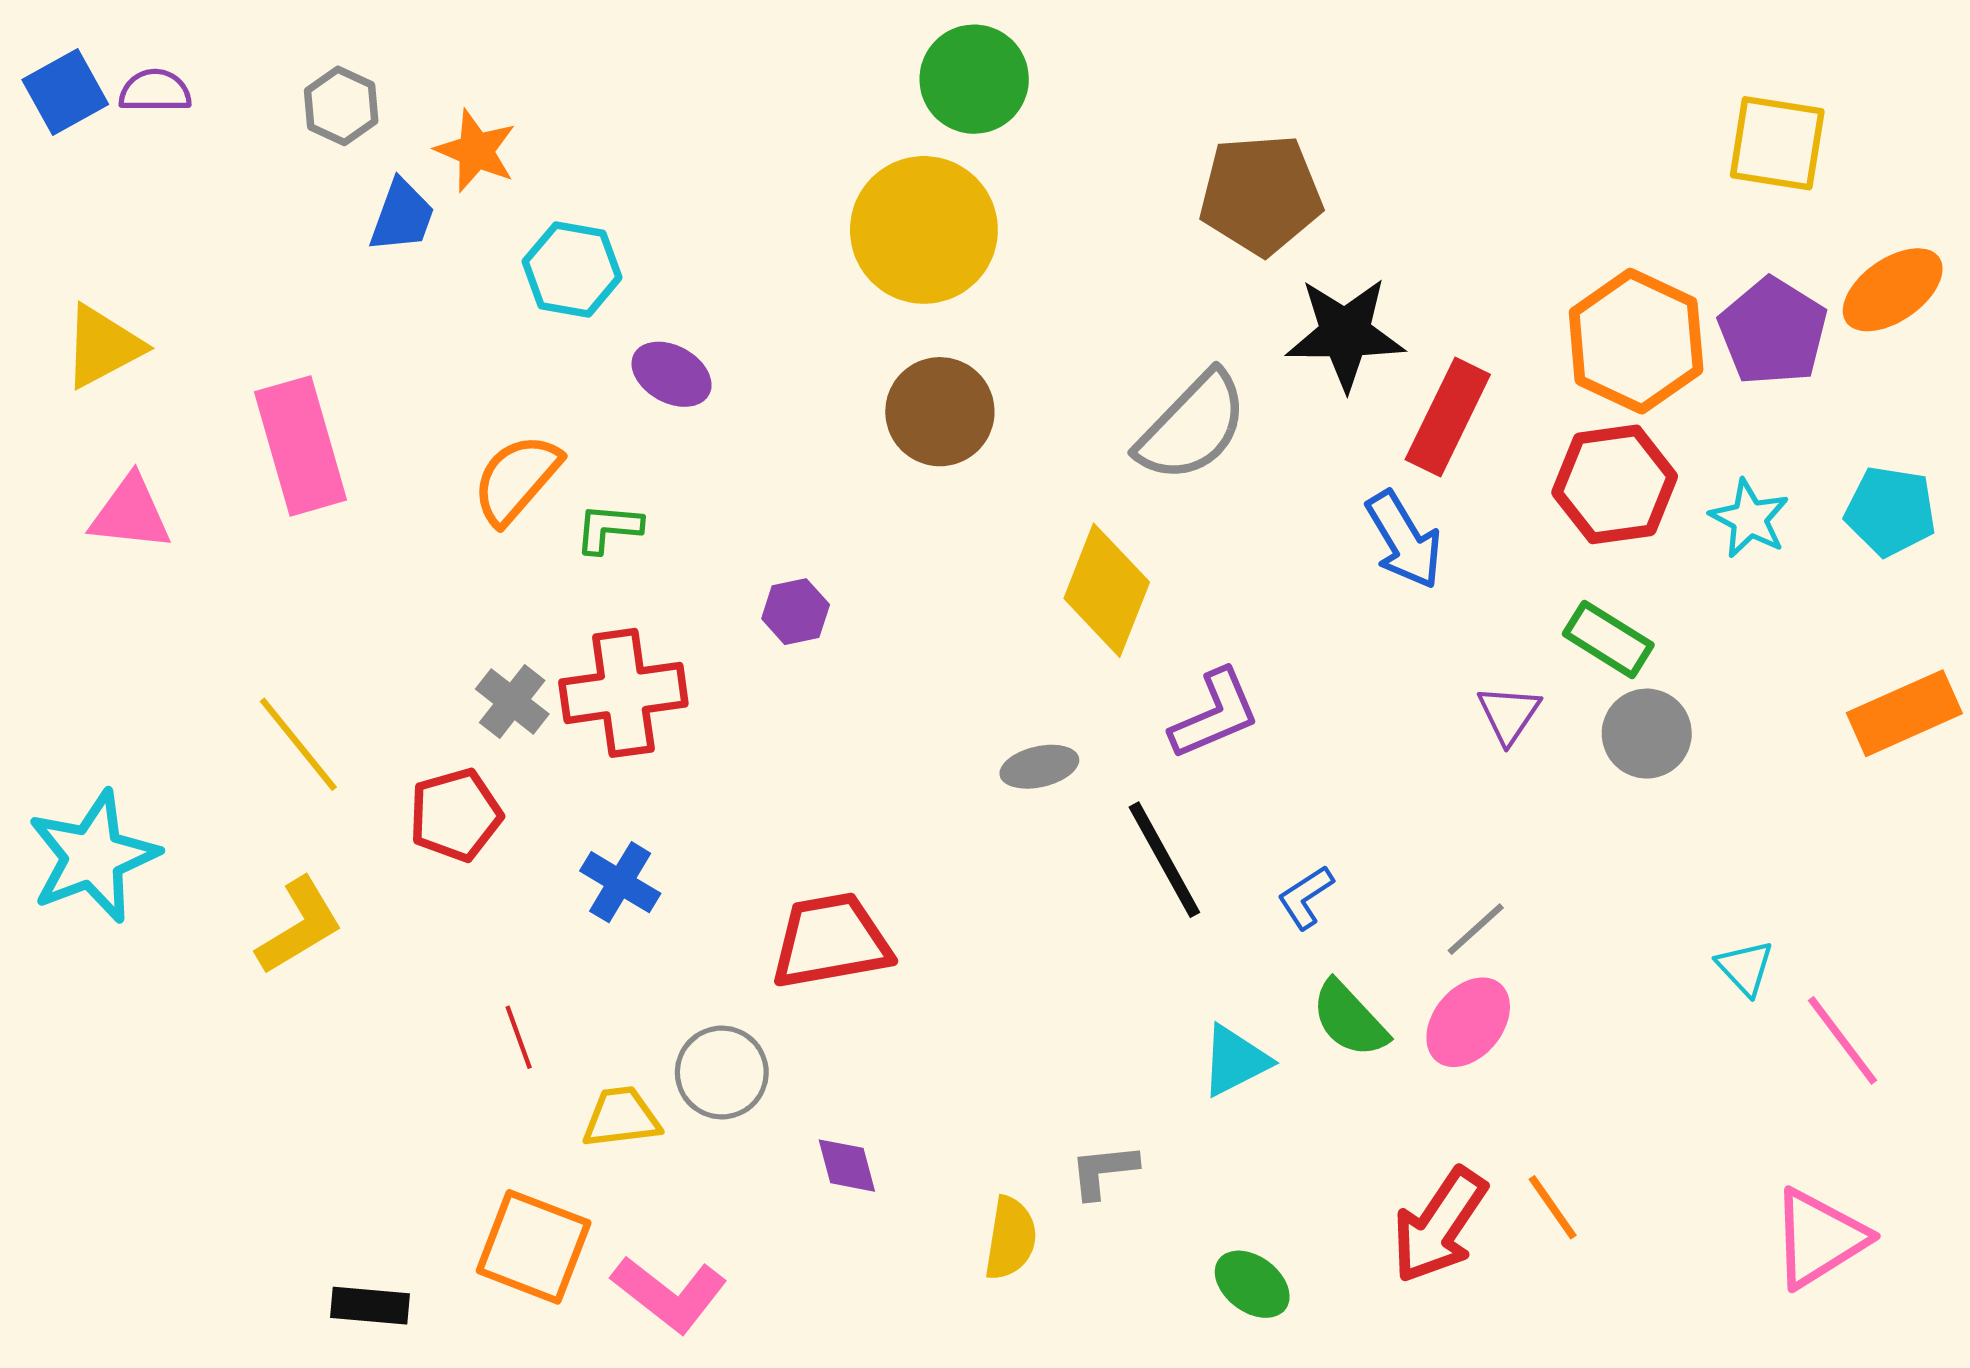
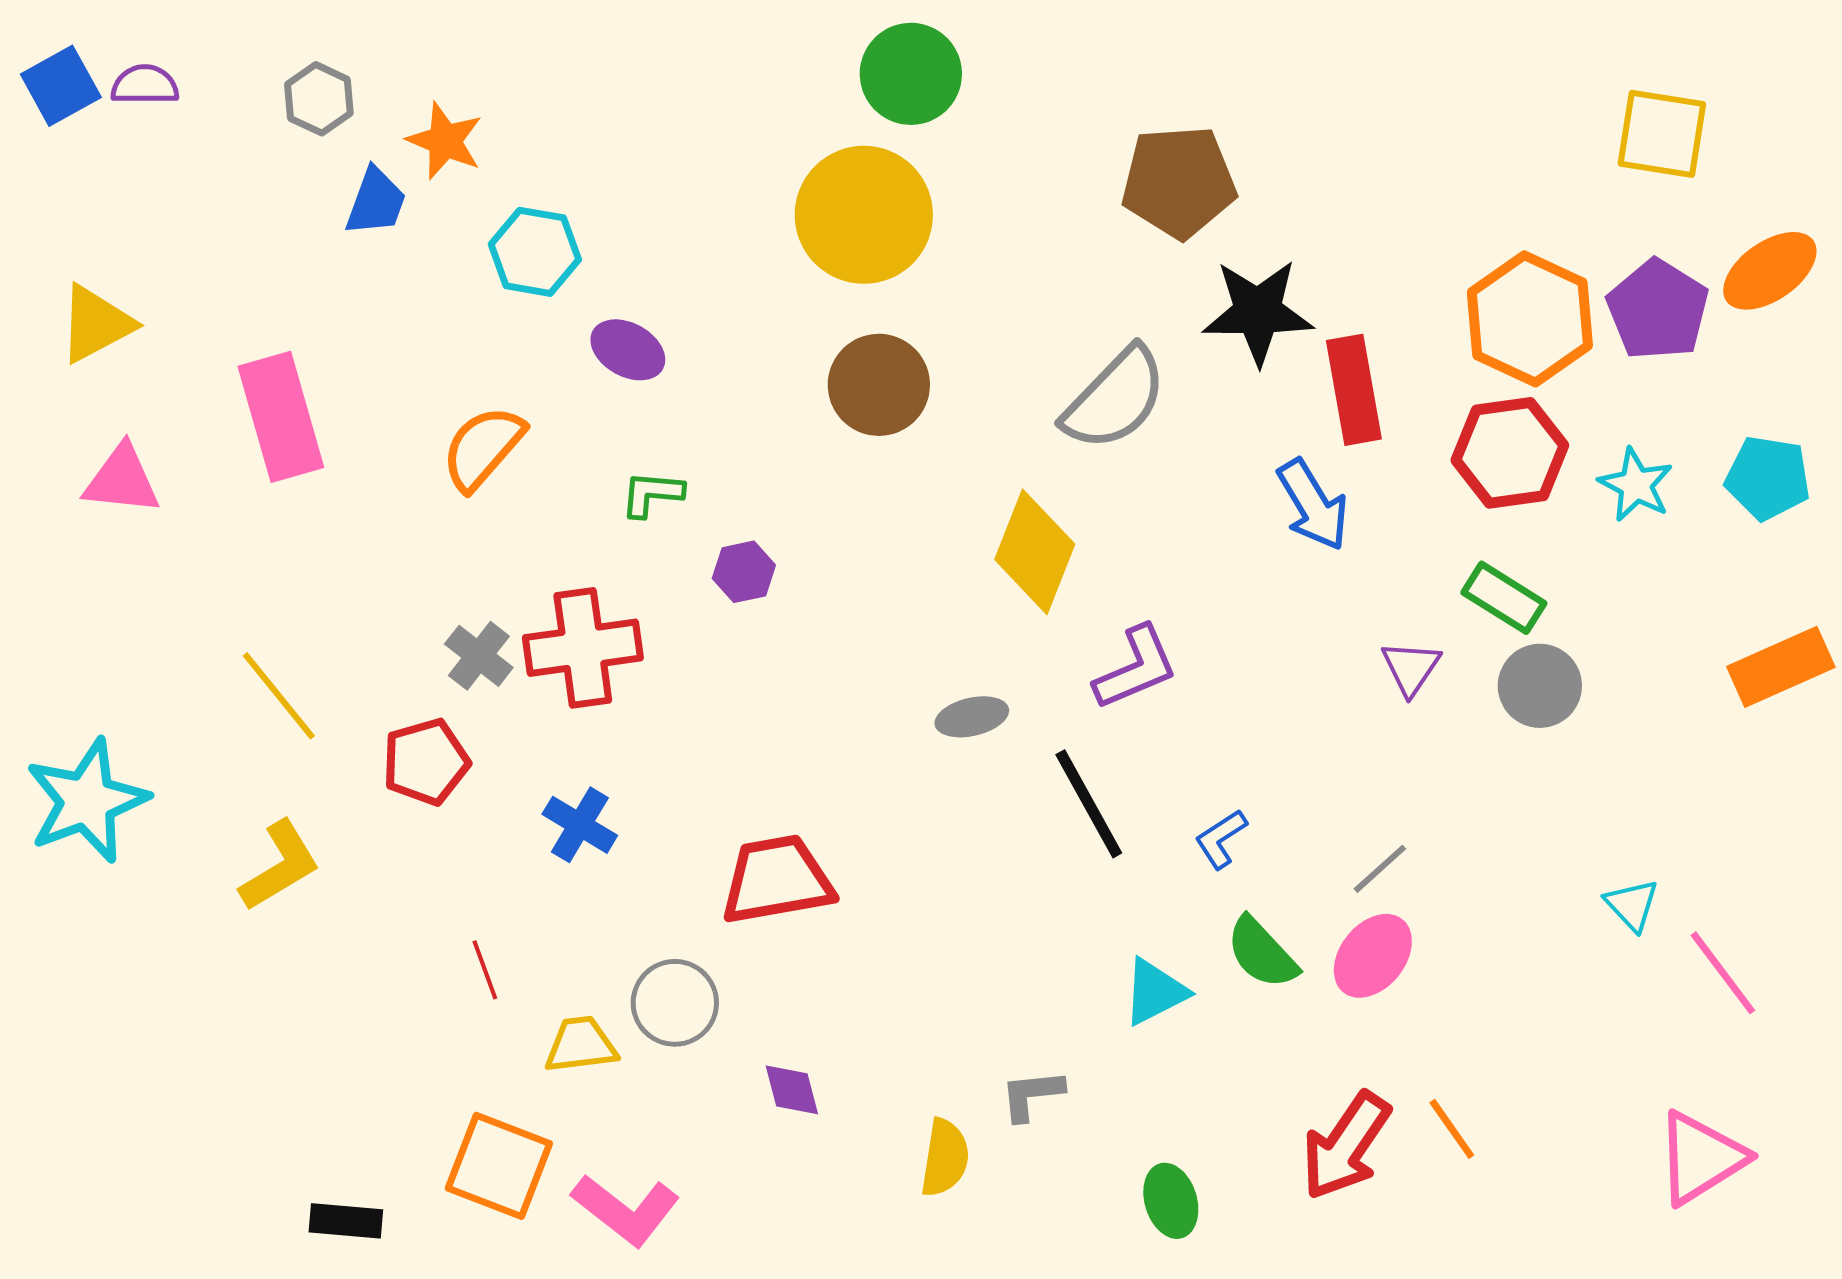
red rectangle: (1448, 417) -> (1354, 390), turned -36
green L-shape: (608, 528) -> (652, 494), moved
green ellipse: (1252, 1284) -> (1171, 1201), turned 36

